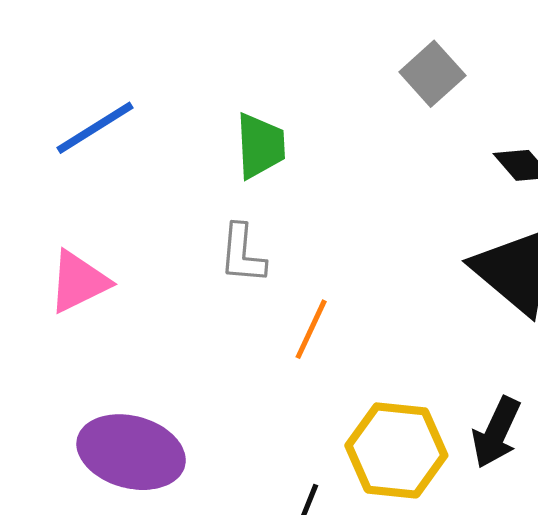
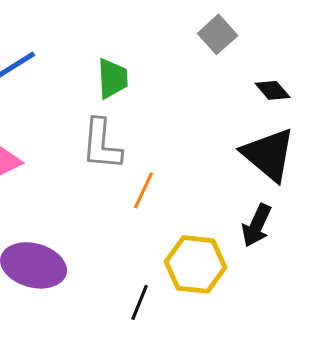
gray L-shape: (242, 254) -> (102, 144), size x1.4
black arrow: (496, 432) -> (257, 225), moved

